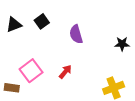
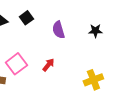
black star: (122, 44) -> (95, 31), moved

